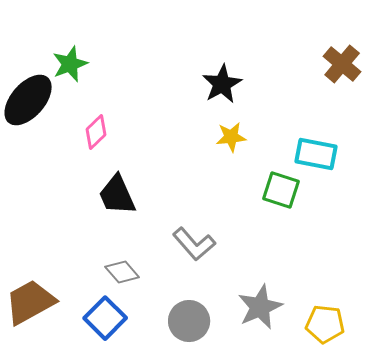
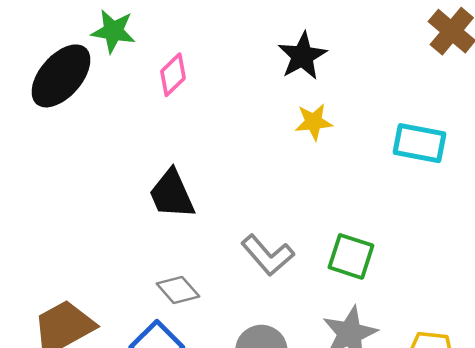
green star: (70, 64) -> (113, 31), turned 30
pink diamond: (96, 132) -> (173, 75), moved
green square: (281, 190) -> (351, 256), moved

